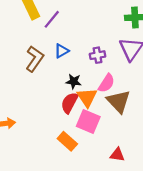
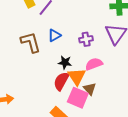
brown L-shape: (35, 59) -> (31, 42), turned -50
pink semicircle: (106, 83) -> (94, 64), turned -144
brown triangle: (119, 101) -> (90, 89), moved, size x0.6

